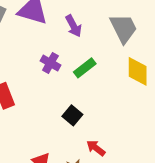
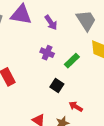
purple cross: (50, 63) -> (47, 53), moved
green rectangle: (85, 68) -> (72, 61), moved

